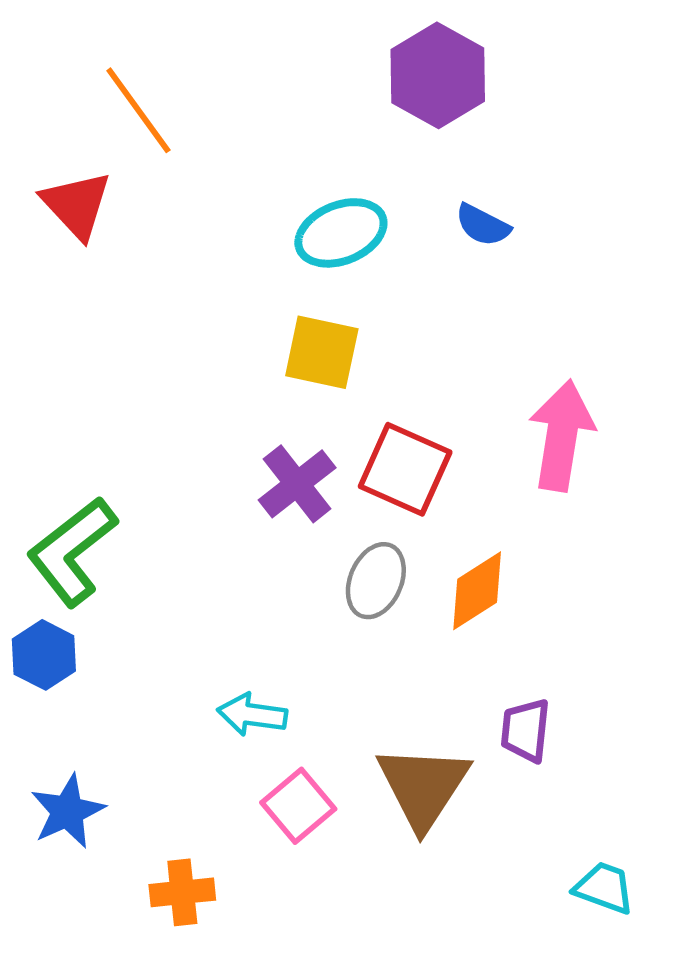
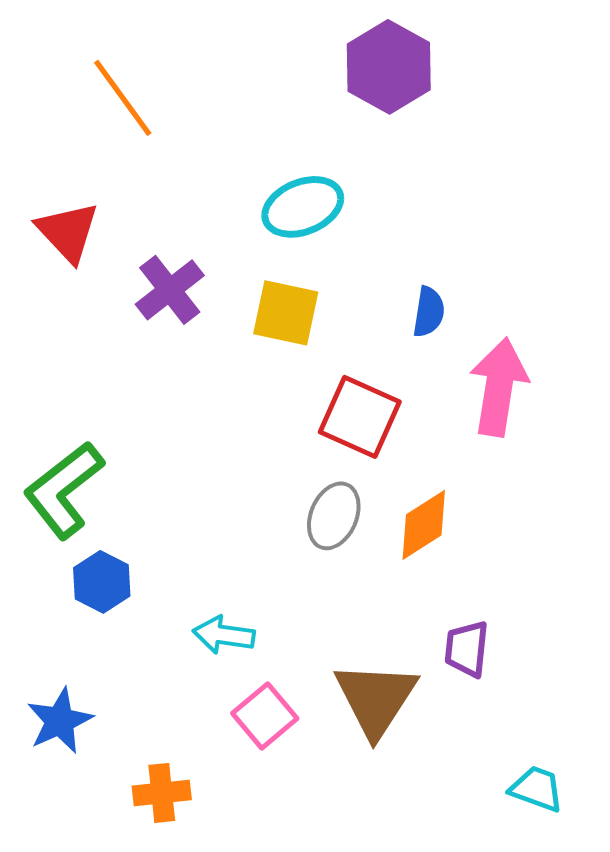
red triangle: (77, 205) -> (68, 232), moved
blue semicircle: (483, 225) -> (429, 312), moved, turned -108
purple cross: (297, 484) -> (170, 290), moved
blue hexagon: (44, 655) -> (102, 582), moved

